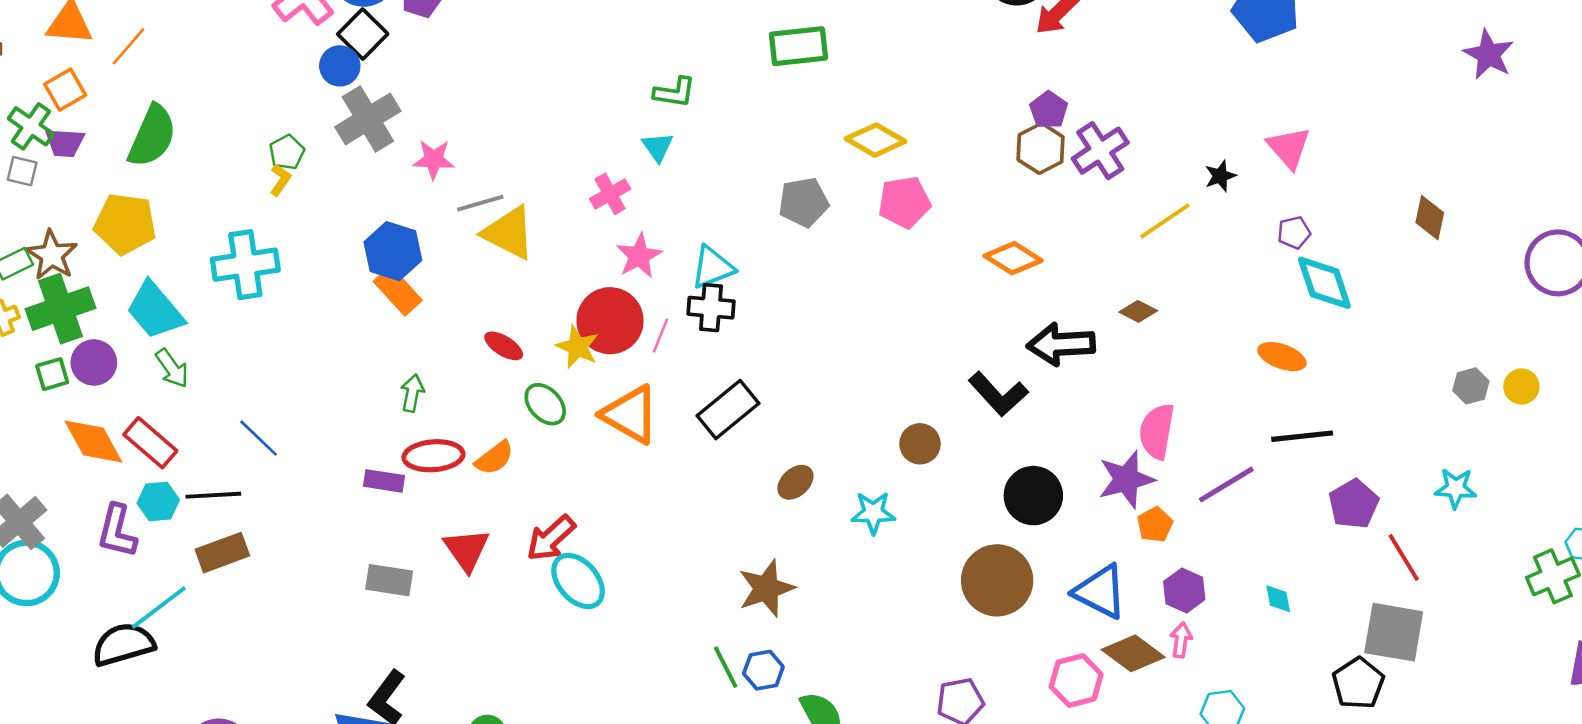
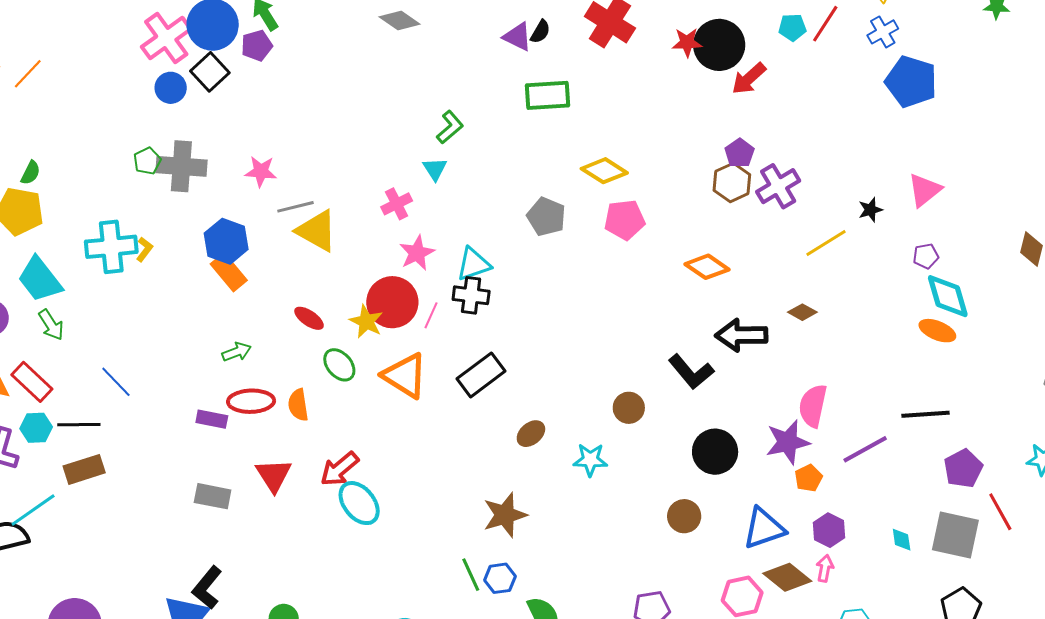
blue circle: (340, 66) -> (171, 88), moved
green L-shape: (675, 92) -> (450, 127), turned -52
gray cross: (368, 119) -> (181, 166), moved, turned 33
green semicircle: (152, 136) -> (31, 173), moved, size x0.5
pink triangle: (1289, 148) -> (925, 190), turned 30
yellow L-shape: (280, 180) -> (144, 249), moved
gray pentagon: (804, 202) -> (546, 217), turned 30
orange ellipse: (1282, 357) -> (937, 331), moved
green arrow: (412, 393) -> (237, 352), turned 56
orange semicircle: (494, 458) -> (298, 405), turned 116
brown circle: (997, 580) -> (684, 516), size x0.6
blue triangle: (1100, 592) -> (764, 528), turned -48
gray square: (1394, 632) -> (955, 535), moved

